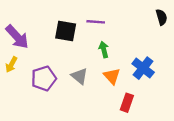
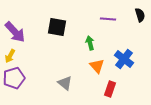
purple line: (96, 22) -> (108, 19), moved
gray triangle: (79, 76) -> (65, 83), moved
purple pentagon: (44, 78) -> (14, 78), moved

